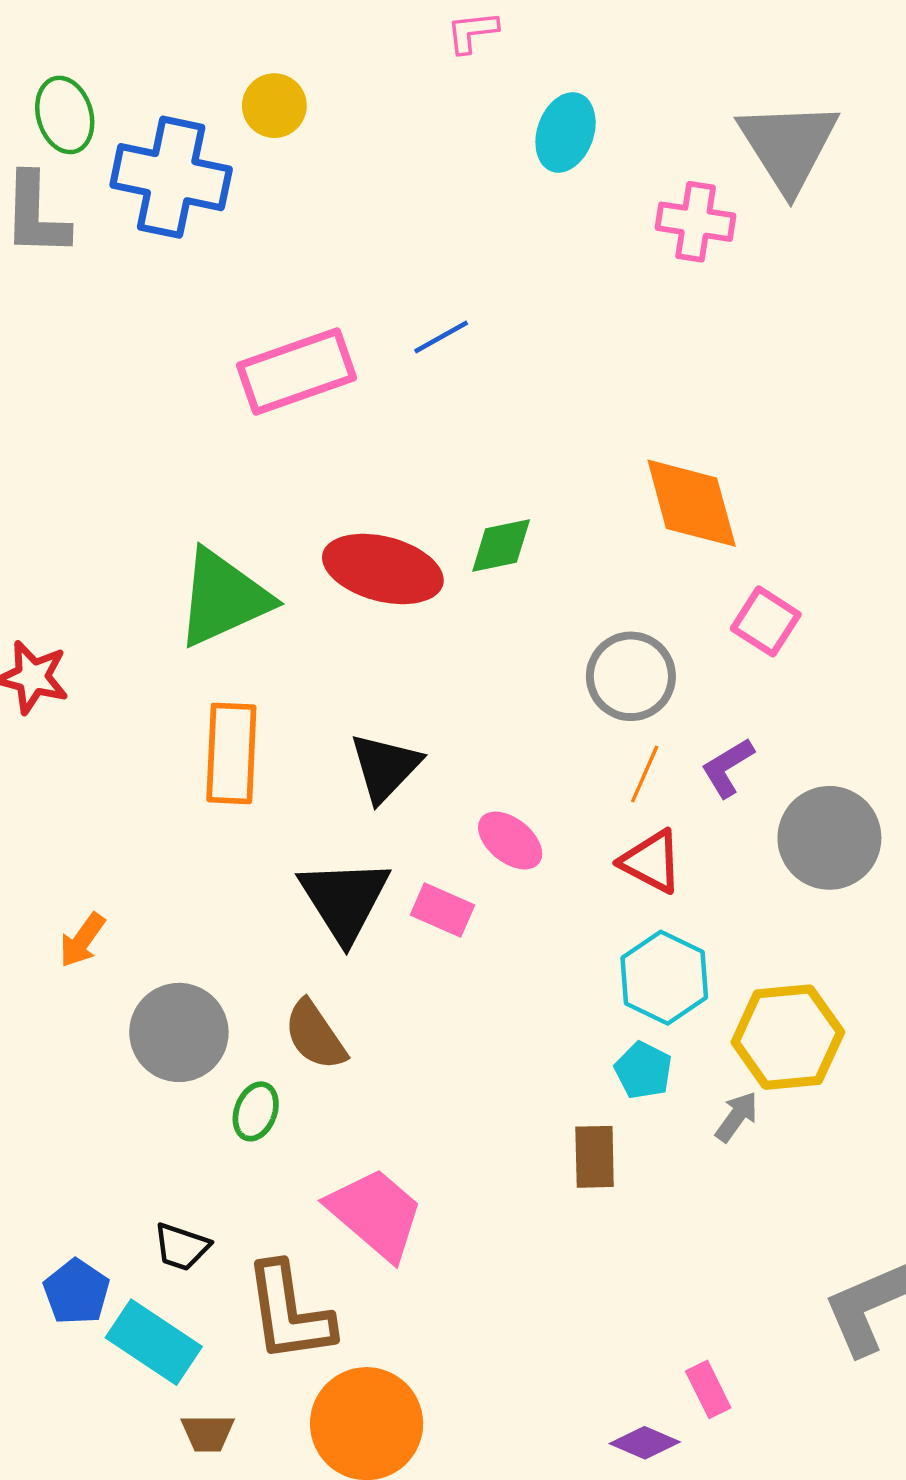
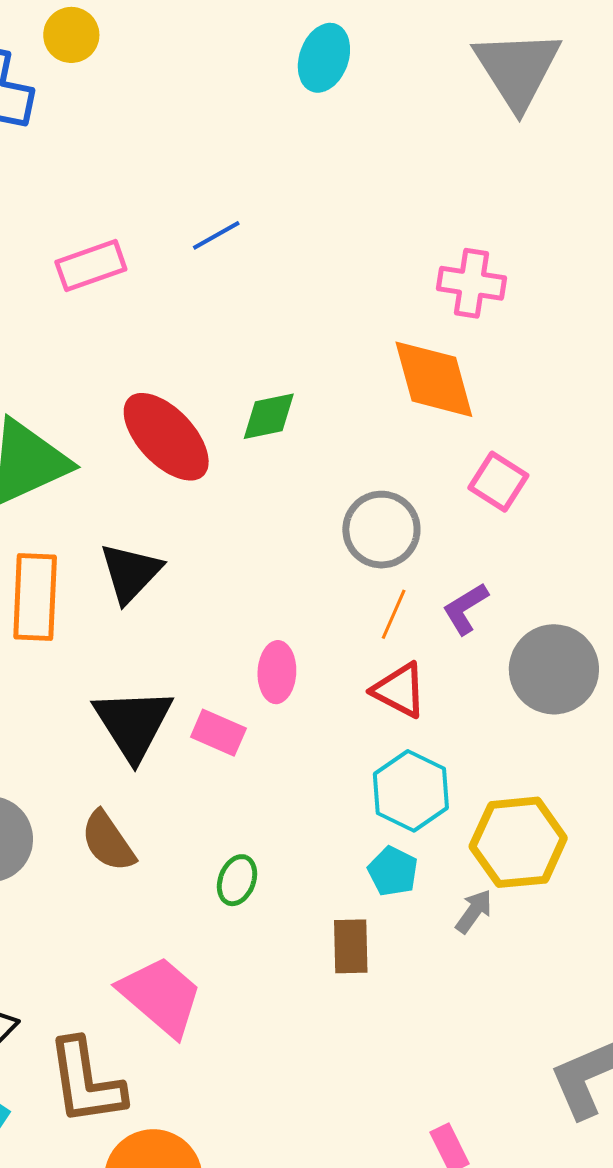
pink cross: (696, 222) -> (471, 283), moved
pink rectangle: (297, 371) -> (91, 266), size x0.7
red ellipse: (383, 569) -> (166, 437), turned 32
black triangle: (385, 767) -> (130, 573), moved
pink ellipse: (510, 840) -> (277, 672), turned 54
green ellipse: (256, 1111) -> (237, 880), moved

